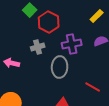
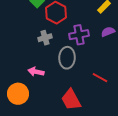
pink arrow: (12, 63) -> (36, 72), moved

